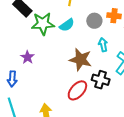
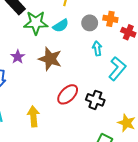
brown star: (80, 60) -> (50, 59), moved
black cross: (101, 80) -> (95, 100), moved

